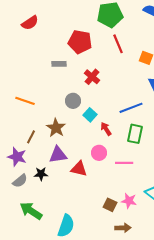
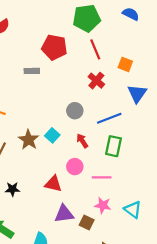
red cross: (92, 77) -> (96, 81), moved
gray circle: (73, 101) -> (75, 111), moved
cyan square: (90, 115) -> (52, 135), moved
purple triangle: (58, 155) -> (64, 214), moved
pink star: (129, 201) -> (103, 205), moved

